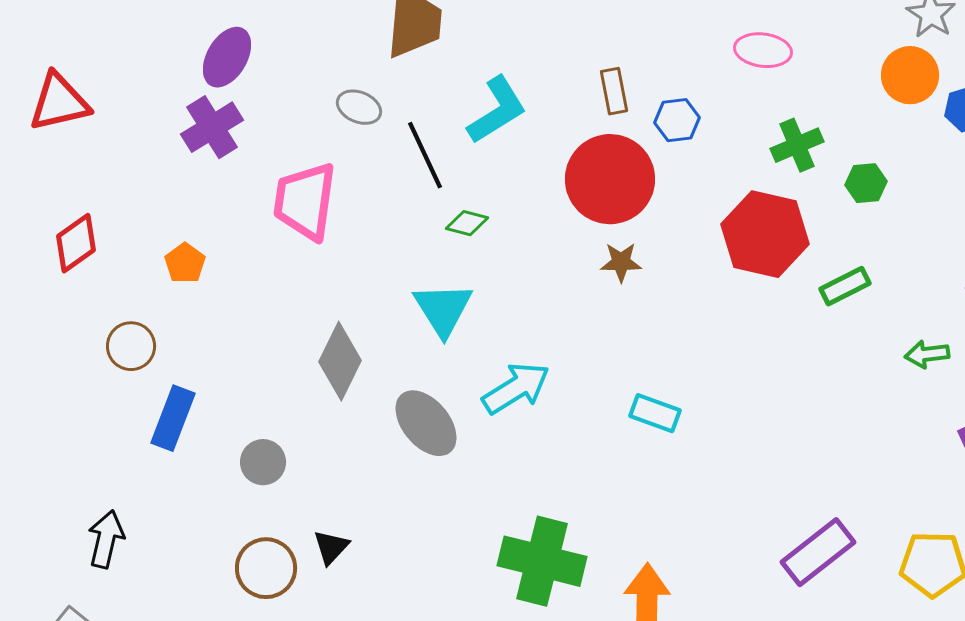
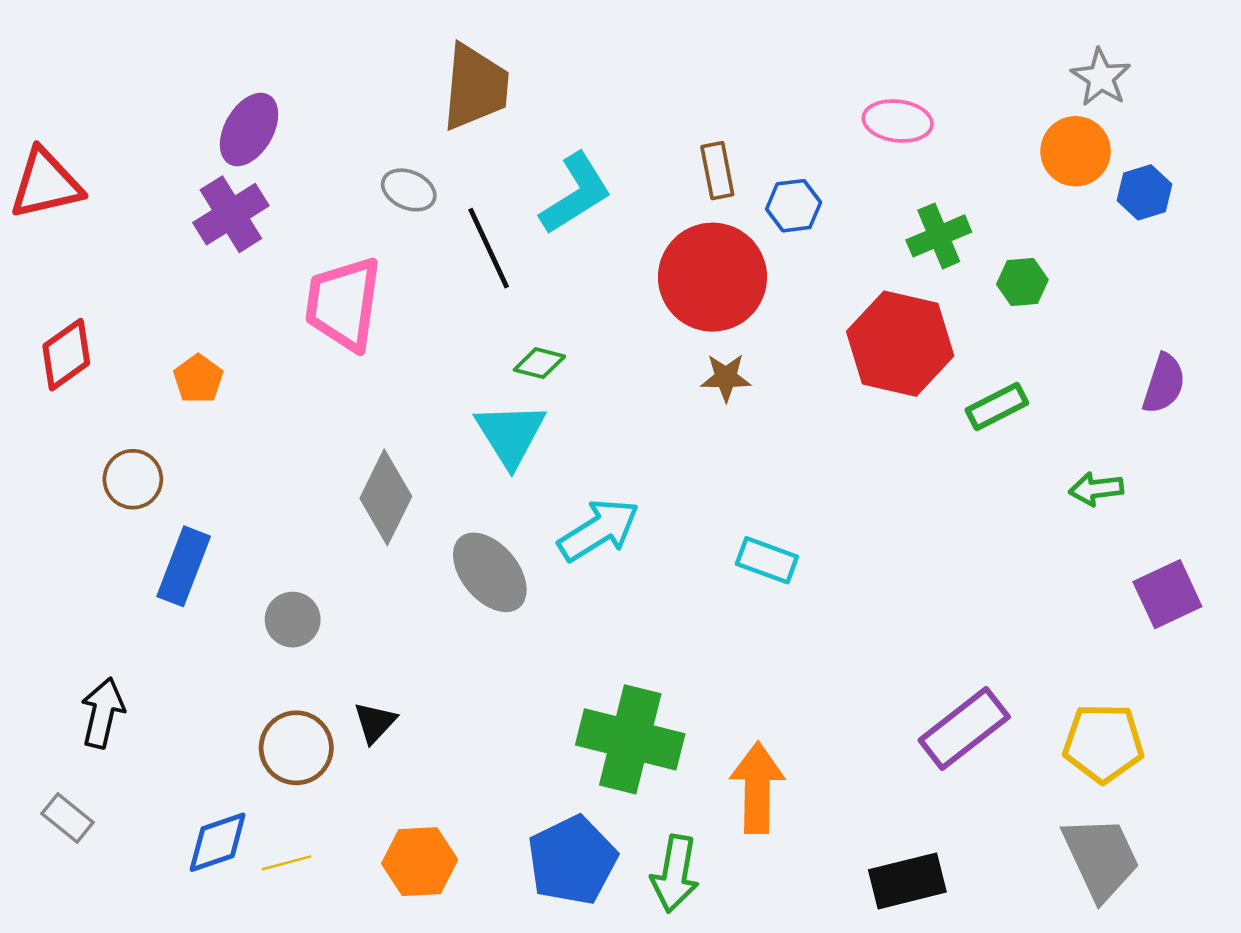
green diamond: (467, 223) -> (539, 363), moved

